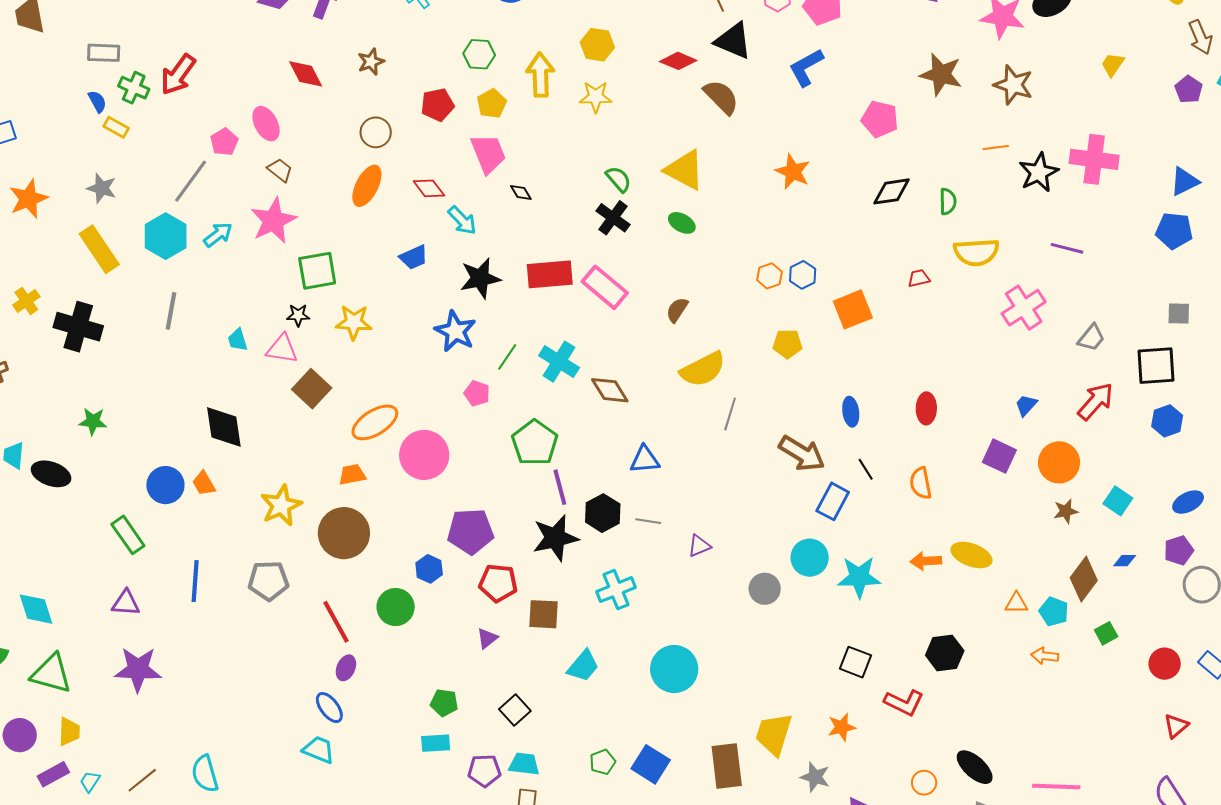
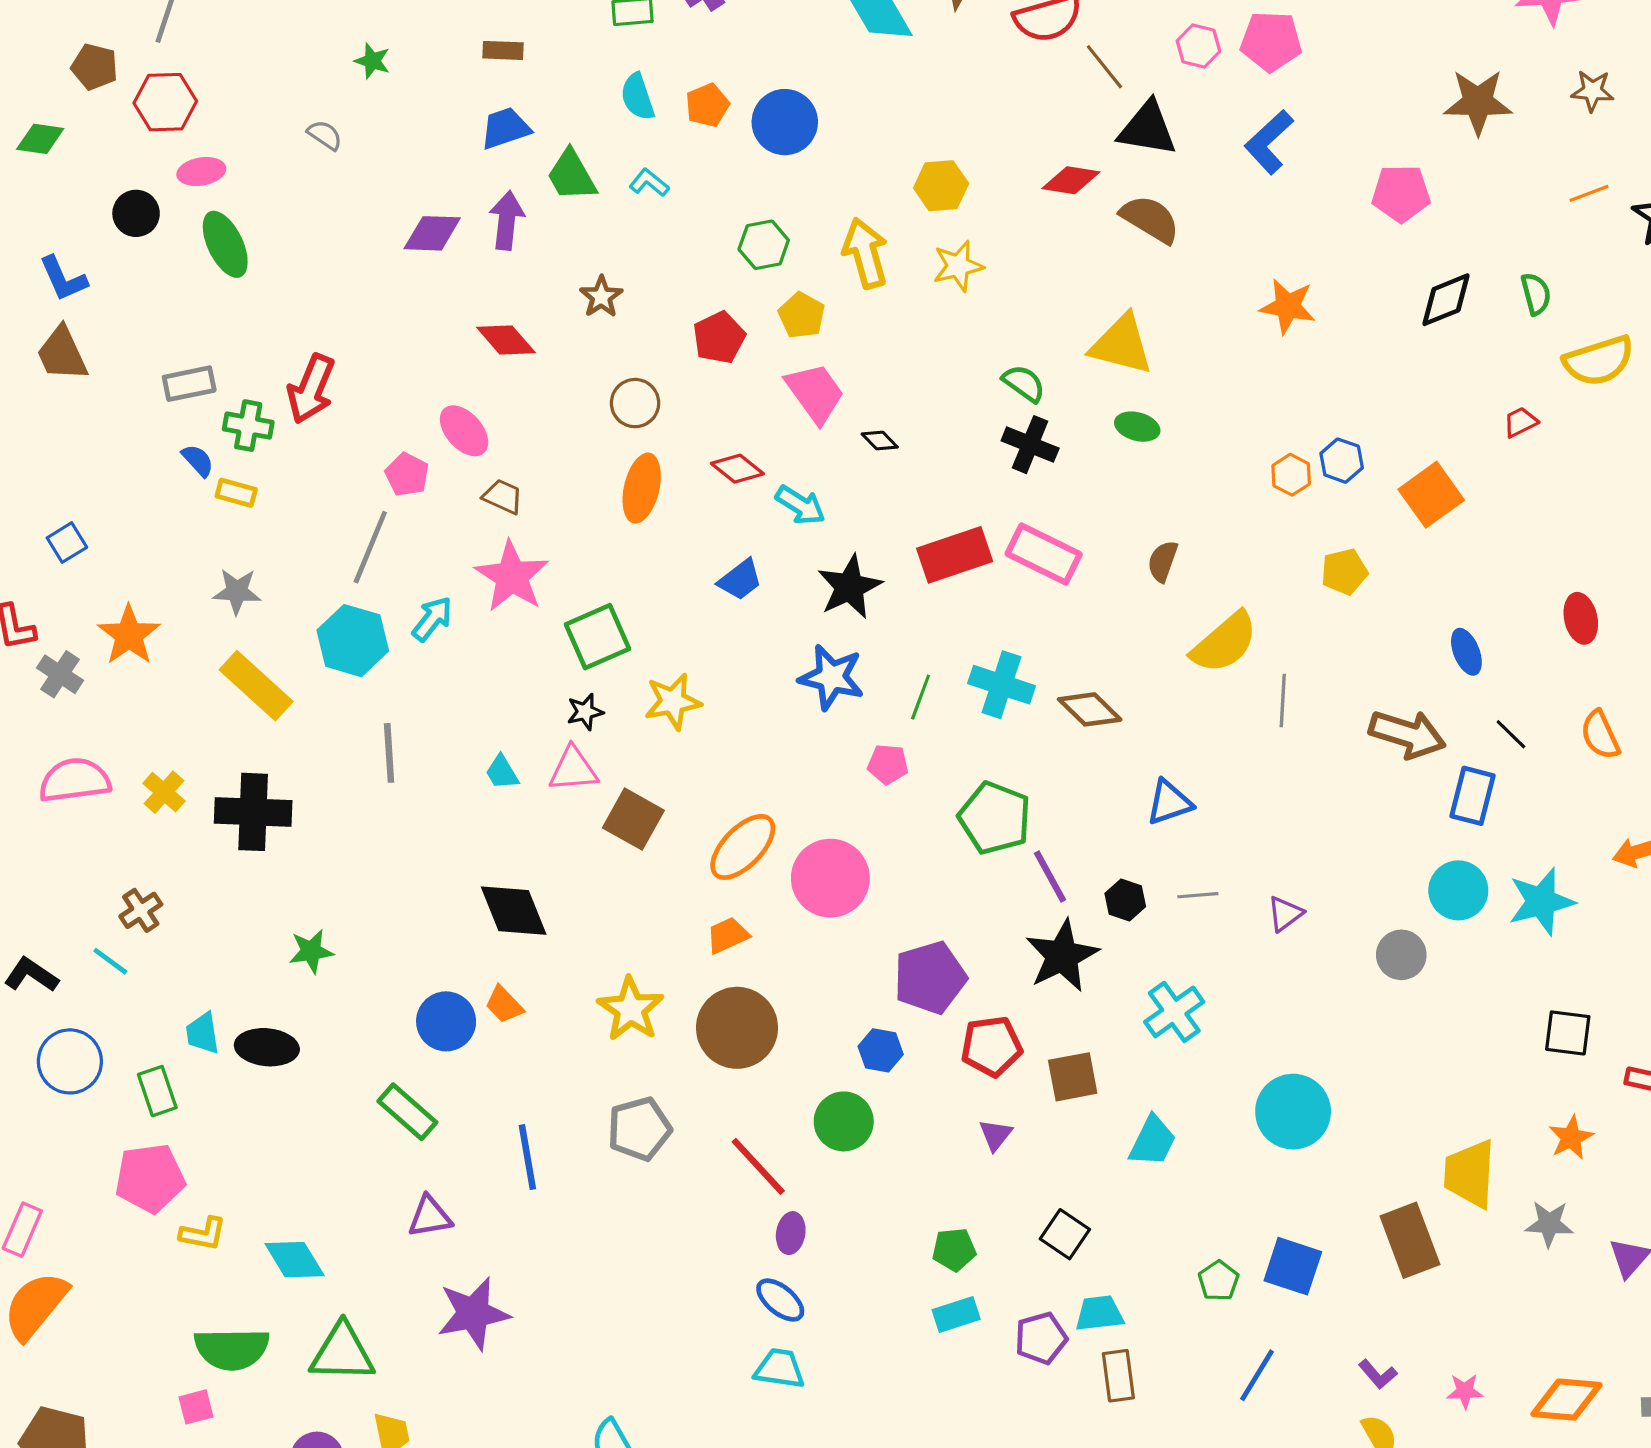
brown star: (1013, 85) -> (1592, 91), size x0.7
black hexagon: (603, 513) -> (1125, 900), size x0.7

